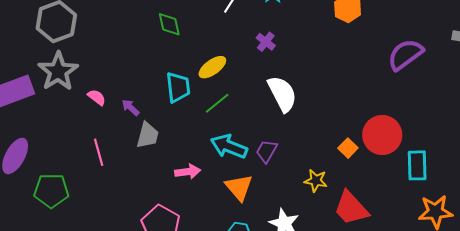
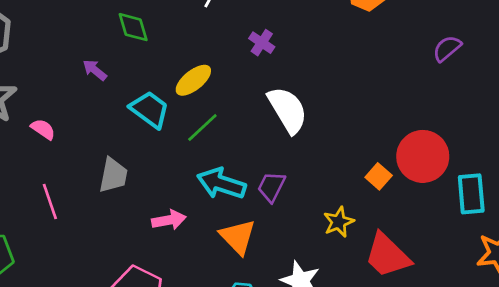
purple semicircle: (405, 55) -> (447, 48), size x0.6
cyan trapezoid: (178, 87) -> (150, 109), turned -44
purple arrow: (131, 107) -> (95, 70), moved
yellow star: (316, 181) -> (339, 222), turned -30

